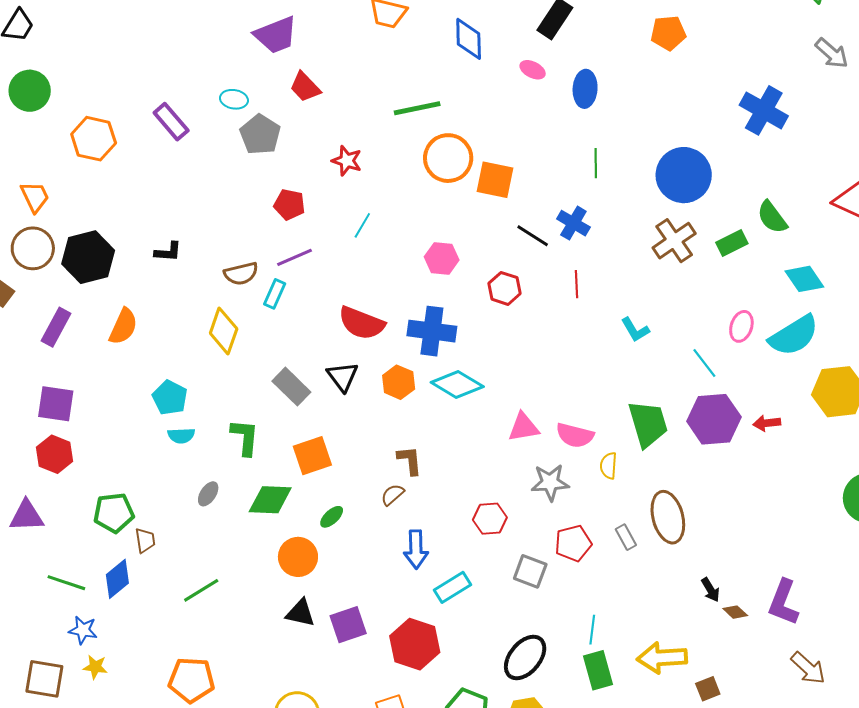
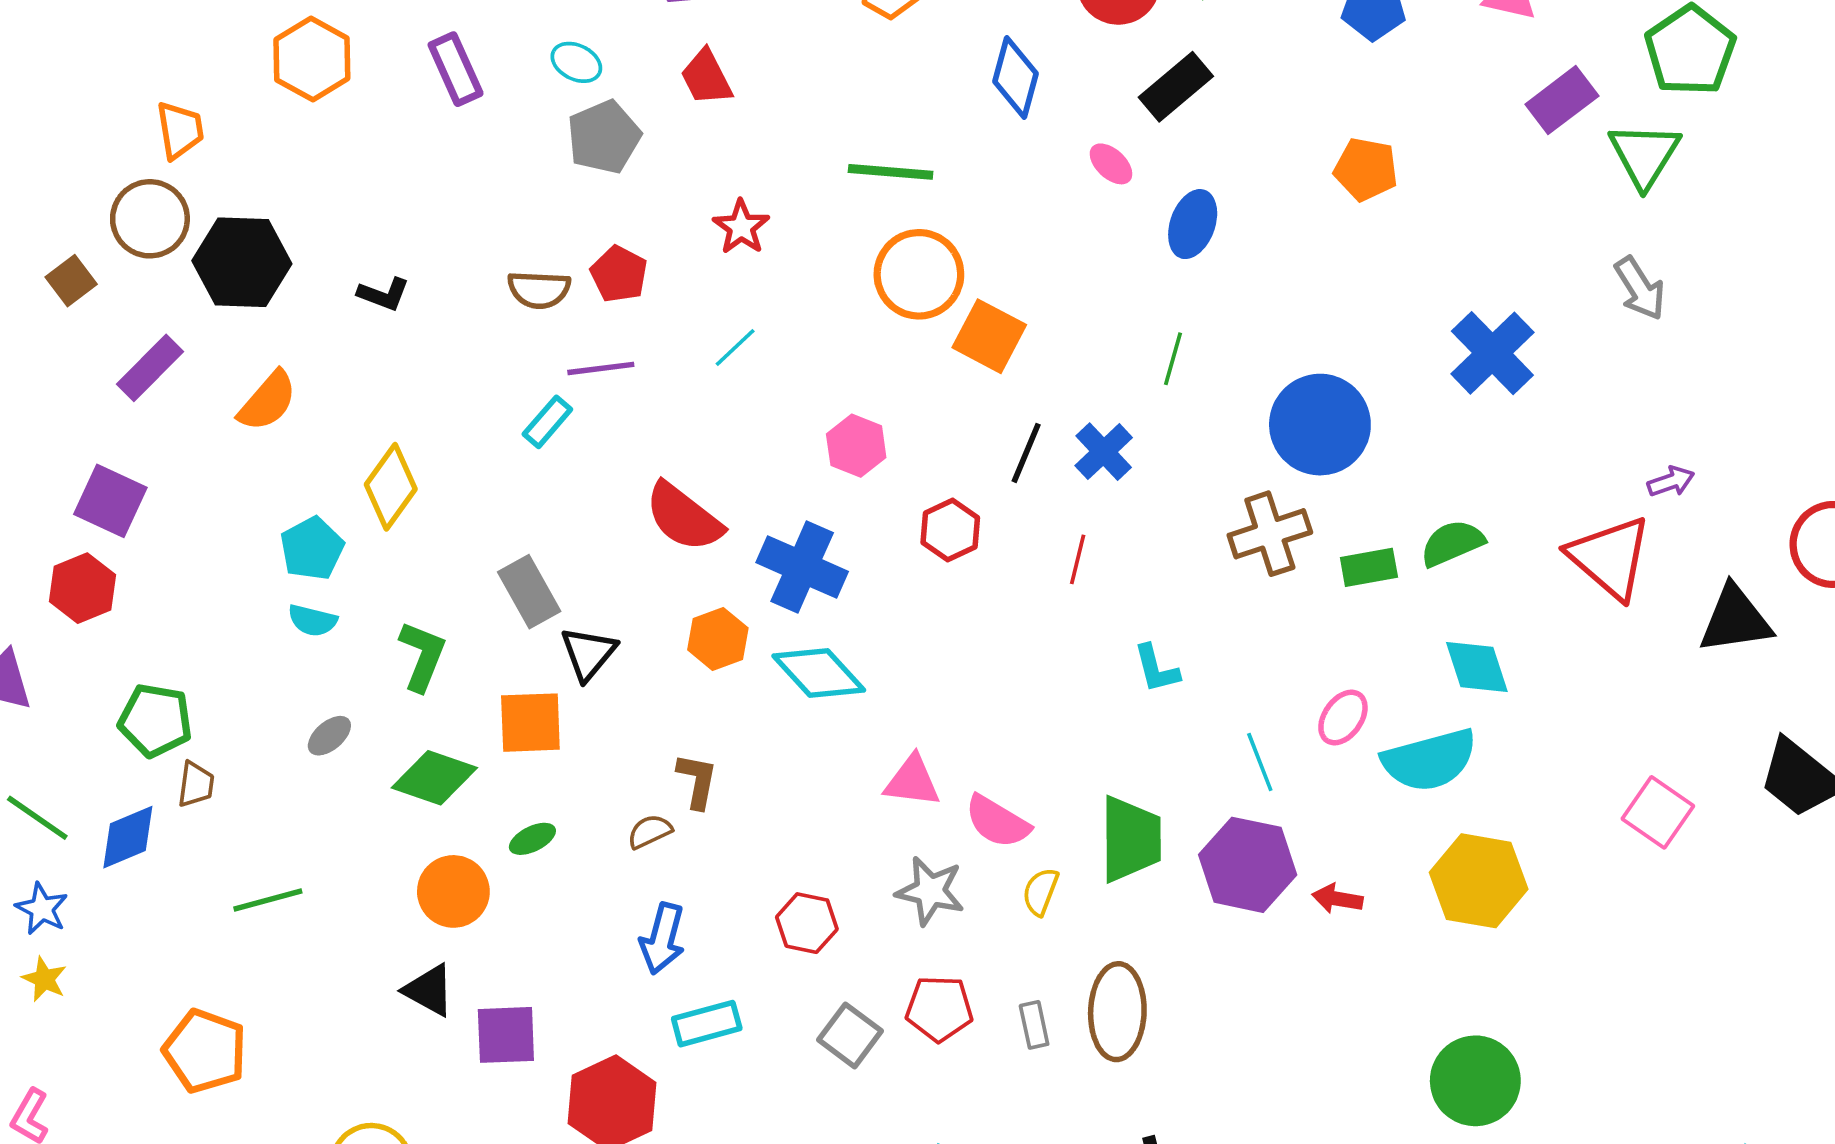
green semicircle: (772, 217) -> (1452, 543), turned 87
black line: (533, 236) -> (1026, 453), turned 64
brown semicircle: (241, 274) -> (539, 290), moved
yellow diamond: (224, 331) -> (391, 487), moved
black triangle: (343, 377) -> (588, 653), moved

